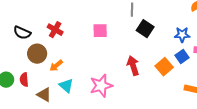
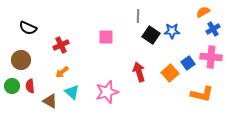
red cross: (55, 30) -> (61, 45), moved, turned 35
black semicircle: (22, 33) -> (28, 28), moved
blue star: (182, 35) -> (172, 31), moved
brown circle: (37, 54) -> (21, 60), moved

